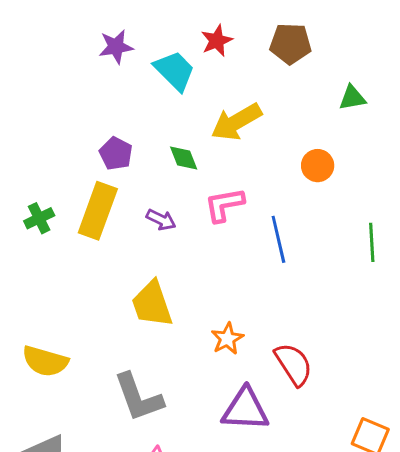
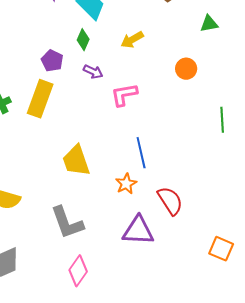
yellow arrow: (236, 122) -> (132, 40), size x0.7
green diamond: (184, 158) -> (83, 40), moved, turned 45
purple arrow: (161, 220) -> (93, 72), moved
blue line: (278, 239) -> (141, 153), moved

